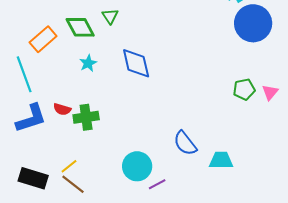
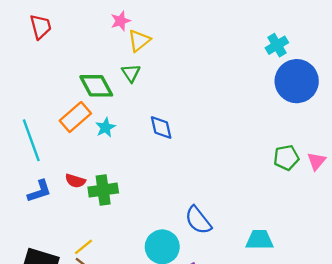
orange rectangle: (43, 39) -> (75, 117), moved
blue diamond: (136, 63) -> (161, 127), size x0.7
blue L-shape: (31, 118) -> (39, 191), size x0.7
blue semicircle: (185, 143) -> (198, 220), moved

